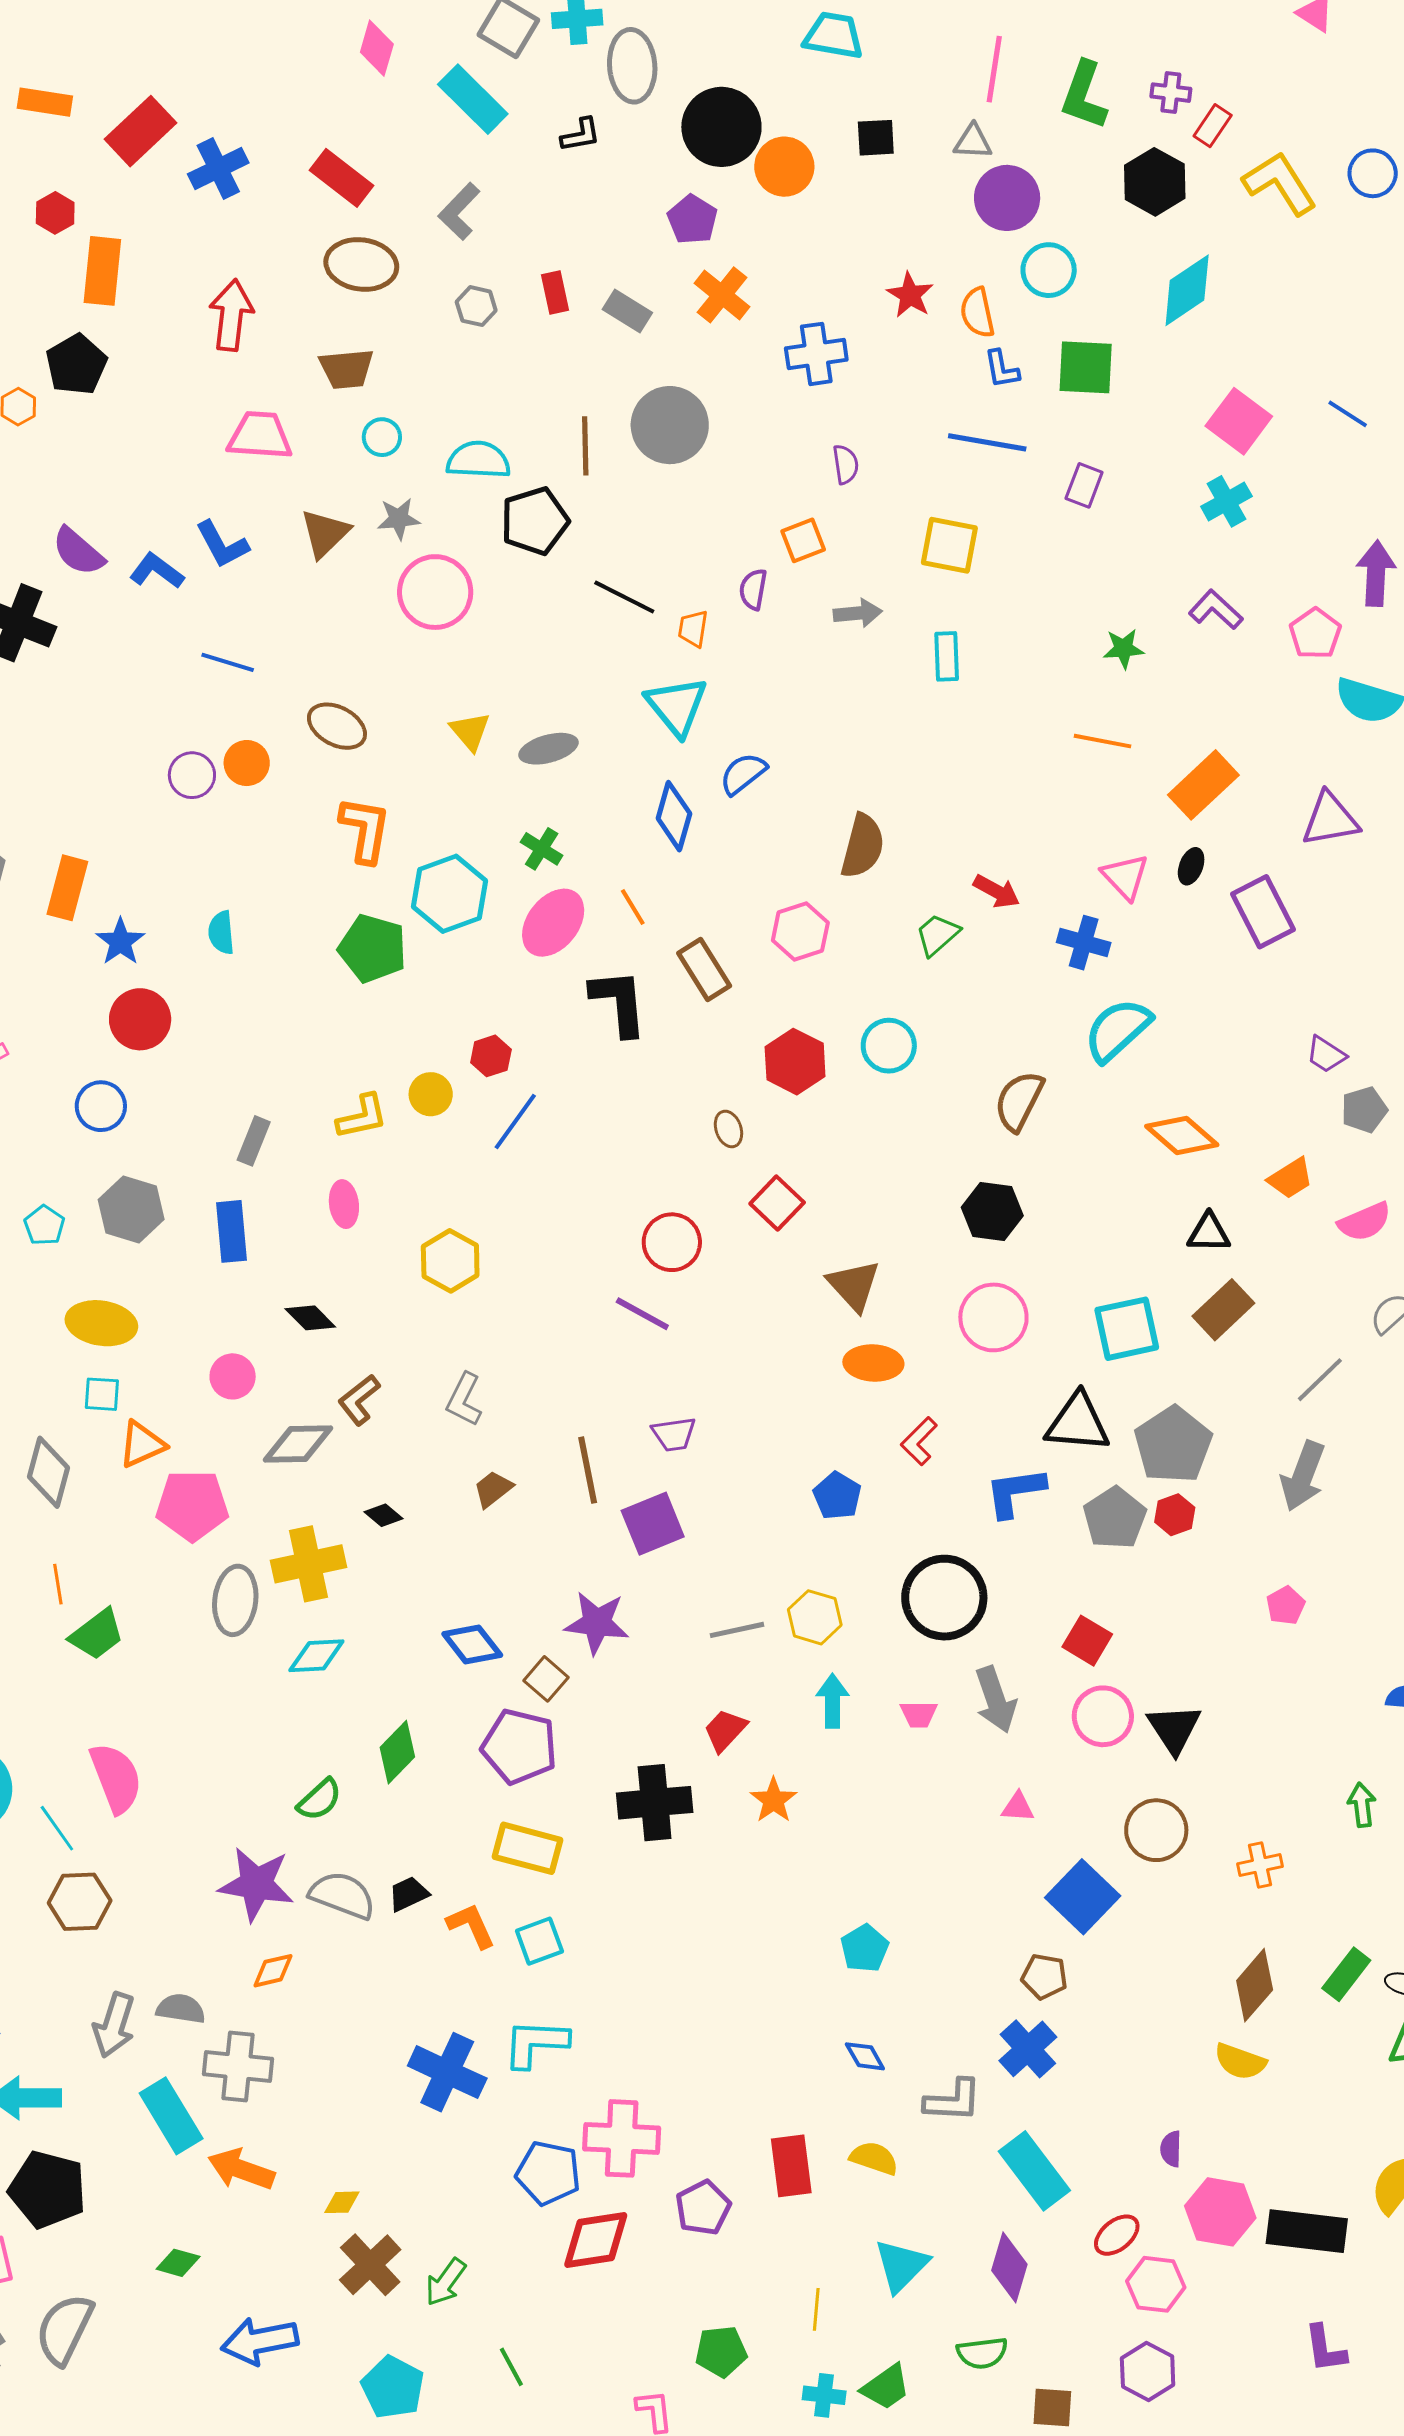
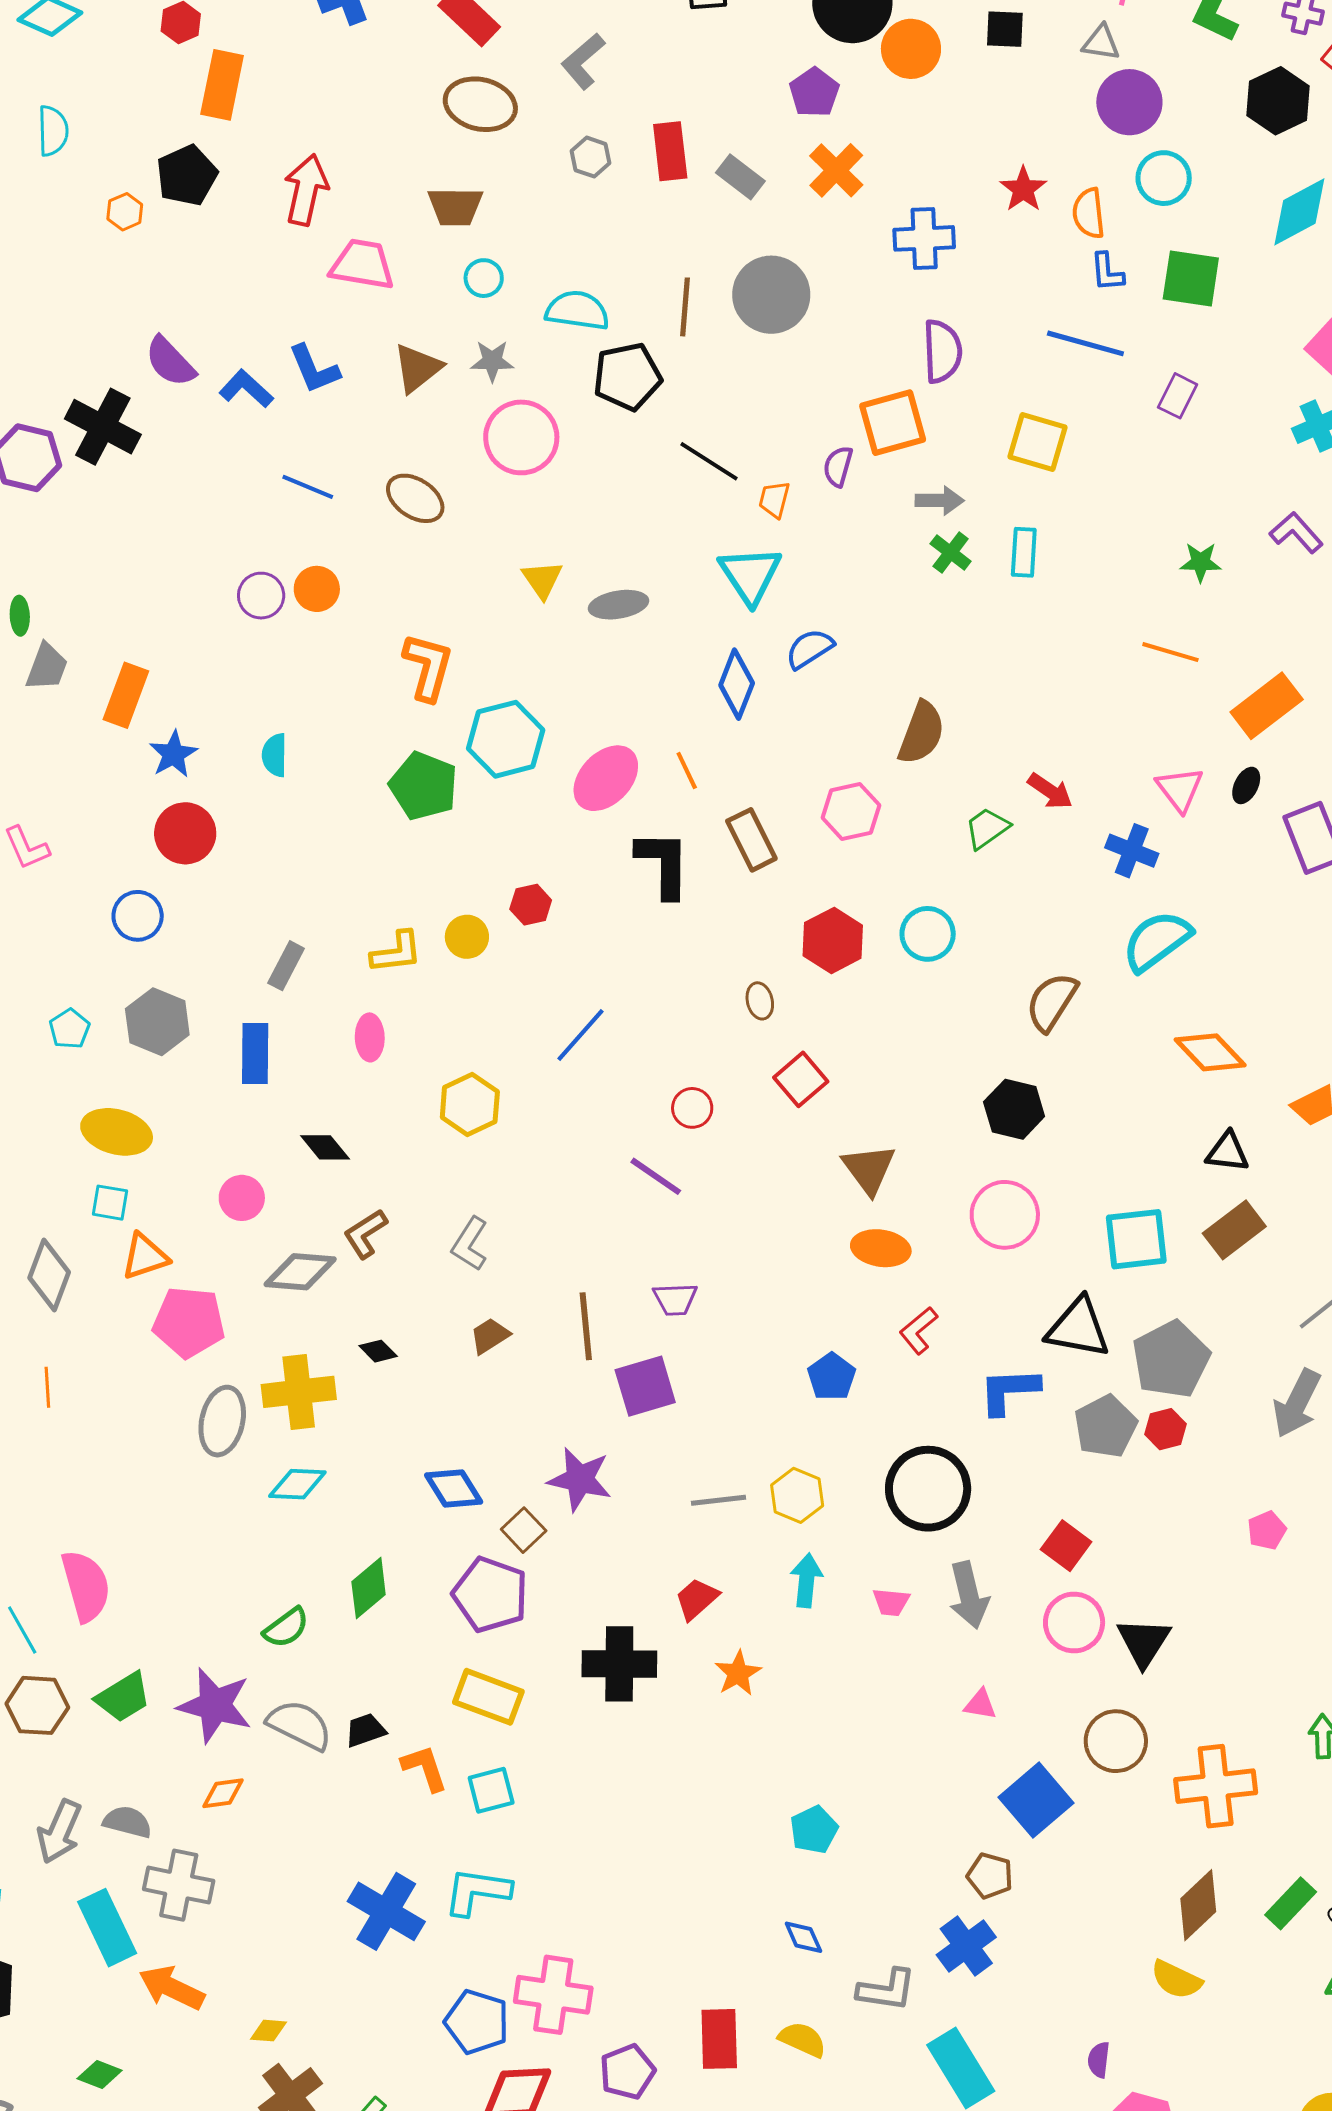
red rectangle: (555, 292) -> (670, 151), size x1.4
red arrow: (231, 315) -> (306, 190), moved
purple semicircle: (846, 464) -> (942, 351), size x1.6
orange square: (803, 540) -> (893, 423), size x1.5
brown ellipse: (337, 726) -> (415, 498), moved
green cross: (542, 849) -> (951, 553), moved
blue line: (515, 1121) -> (581, 1035), moved
red circle: (672, 1242) -> (692, 1108), size x0.7
green trapezoid: (97, 1634) -> (123, 1697), moved
orange cross: (1260, 1865) -> (1216, 1786), size x1.8

